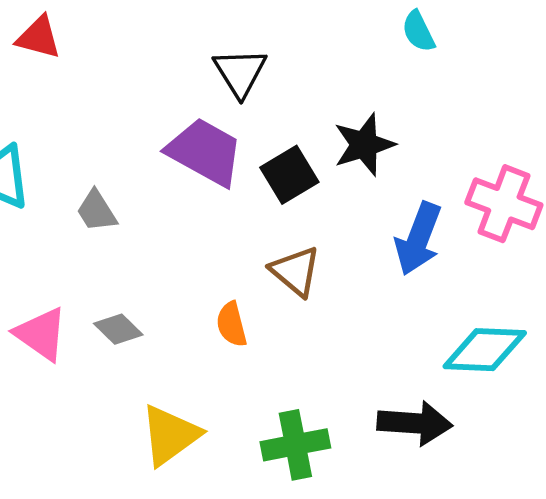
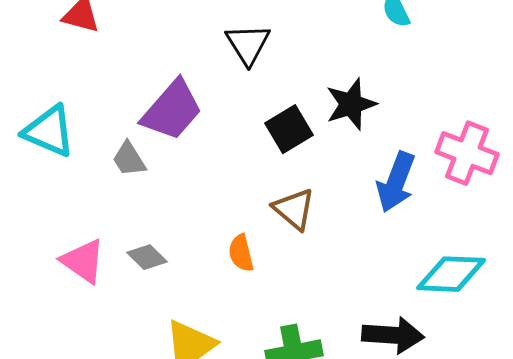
purple trapezoid: (205, 152) -> (172, 110), moved, turned 102

